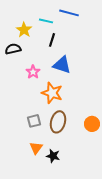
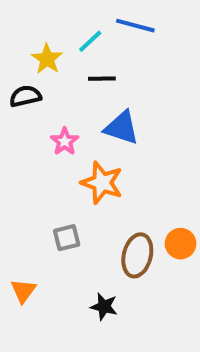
cyan line: (46, 21) -> (90, 41), turned -56
black line: (52, 40) -> (102, 79), turned 72
brown ellipse: (58, 122) -> (137, 255), moved
orange triangle: (36, 148) -> (23, 291), moved

